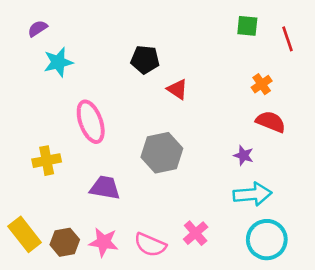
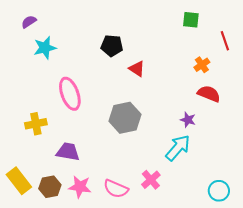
red line: (287, 39) -> (225, 41), moved
purple trapezoid: (105, 188) -> (68, 152), moved
cyan arrow: (253, 194) -> (178, 148), moved, turned -44
cyan circle: (267, 240) -> (219, 191), moved, size x0.7

